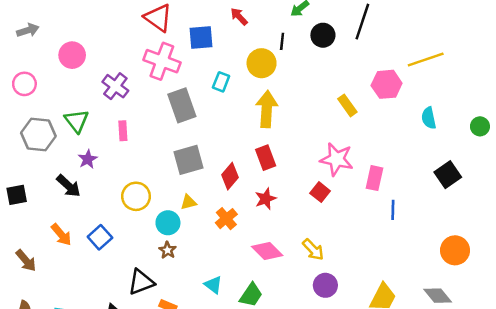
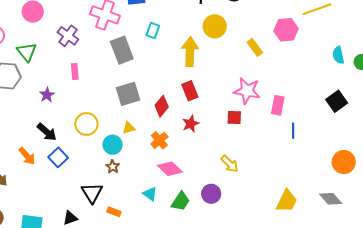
yellow circle: (262, 63) -> (215, 26), moved
cyan semicircle: (429, 118) -> (338, 55), moved
green triangle: (77, 121) -> (27, 52), moved
black arrow: (69, 186) -> (47, 132), moved
red square: (320, 192) -> (234, 118), turned -35
pink diamond: (267, 251) -> (170, 169), moved
black triangle: (141, 282) -> (92, 193), turned -40
purple circle: (325, 285) -> (211, 194), moved

